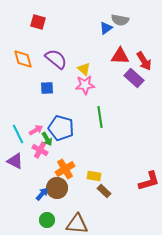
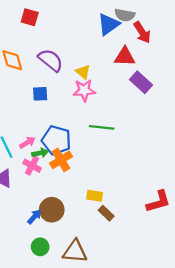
blue triangle: (106, 28) -> (109, 24), size x1.5
red arrow: (144, 61) -> (142, 32), moved
green line: (100, 117) -> (102, 127), turned -75
green arrow: (47, 139) -> (40, 153), turned -72
orange cross: (65, 169) -> (61, 160), moved

